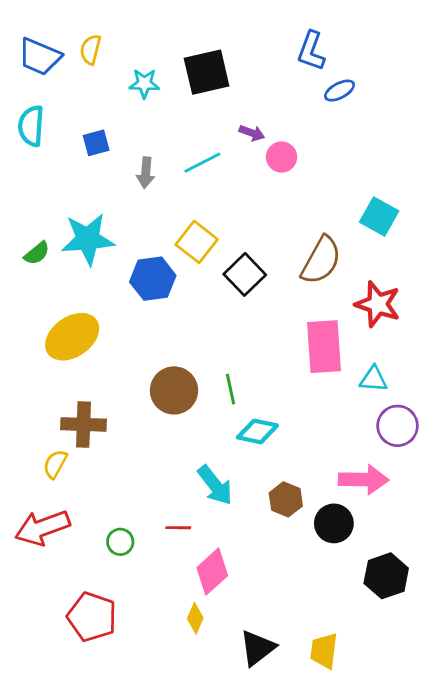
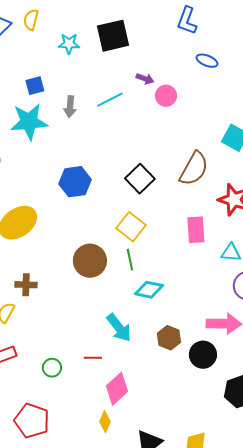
blue ellipse: (340, 91) -> (207, 61), moved, turned 50
cyan star: (88, 239) -> (29, 122), moved
yellow square: (197, 242) -> (131, 227), moved
pink rectangle: (324, 347) -> (196, 230), size x0.7
brown cross: (83, 424) -> (26, 285), size x0.7

